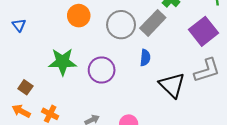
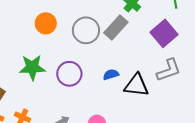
blue semicircle: (145, 58) -> (111, 75), moved, turned -112
black triangle: (172, 85) -> (136, 85), turned -36

